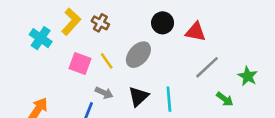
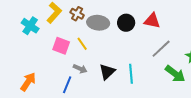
black circle: (163, 23) -> (126, 23), moved
gray ellipse: (138, 55) -> (98, 23), moved, turned 55
green arrow: (225, 99) -> (175, 74), size x1.5

